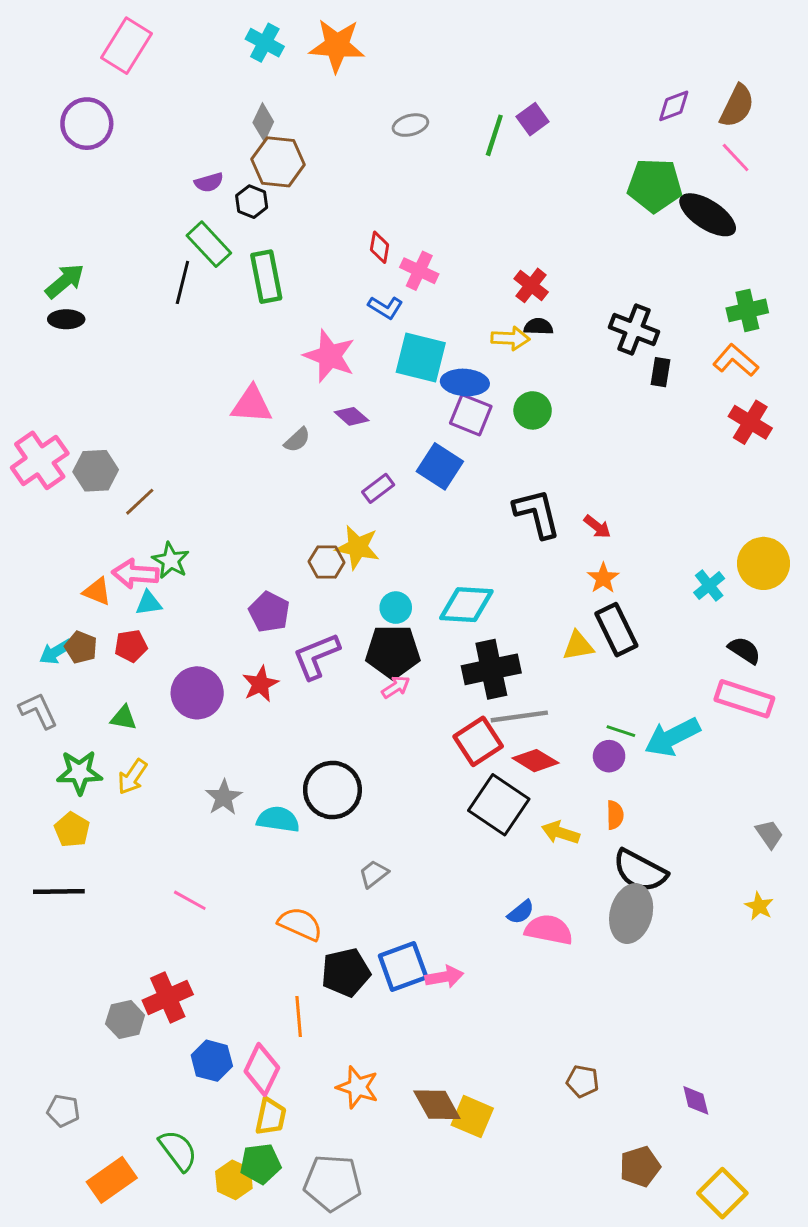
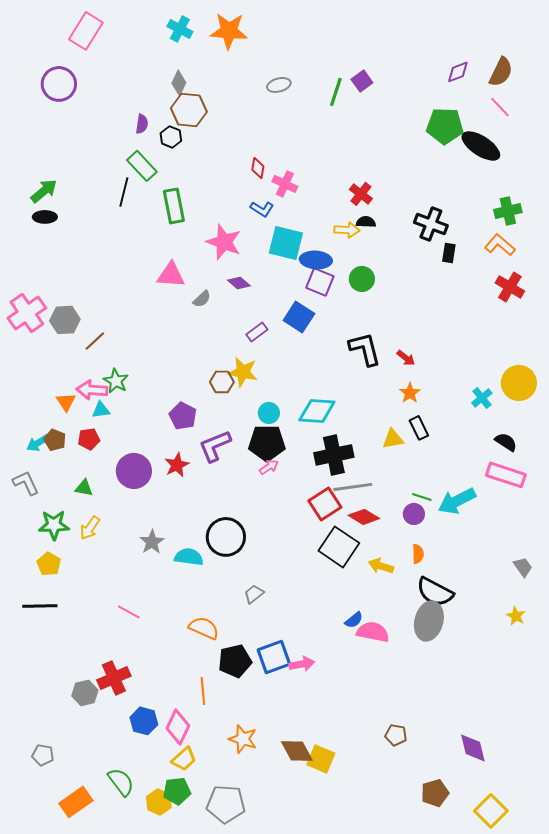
purple semicircle: (209, 182) -> (142, 124), turned -66
green rectangle: (266, 277) -> (174, 206), moved
orange triangle: (97, 591) -> (66, 402), turned 35
black rectangle: (616, 630) -> (419, 428), size x0.7
purple diamond: (696, 1100) -> (473, 748), size x1.4
yellow trapezoid: (271, 1117) -> (184, 759), turned 36

